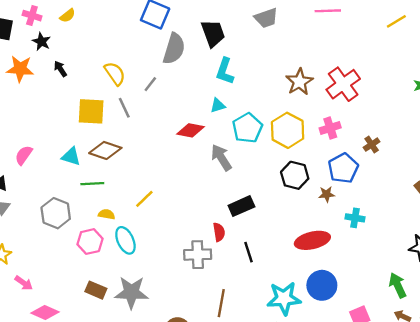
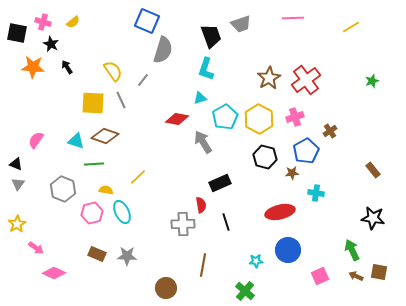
black trapezoid: (213, 33) -> (211, 36), moved
gray star: (131, 292) -> (127, 256), size x0.7
cyan star: (284, 298) -> (256, 261), size x0.5

